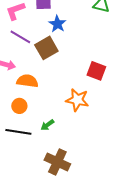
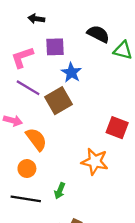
orange semicircle: (27, 81) -> (36, 139), turned 45
green arrow: (47, 125) -> (60, 191), turned -32

